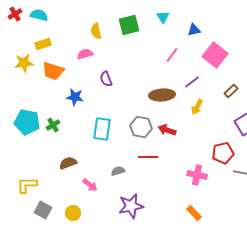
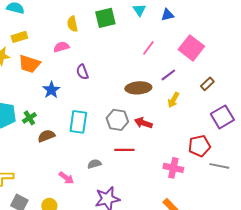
blue triangle: (194, 30) -> (167, 15), moved
blue star: (75, 97) -> (51, 90), turned 30
brown semicircle: (68, 163) -> (46, 136), moved

